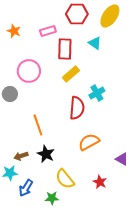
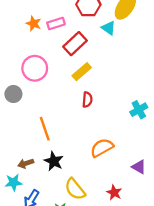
orange star: (14, 31) -> (34, 24), moved
cyan triangle: (95, 43) -> (109, 28), moved
red rectangle: (65, 49) -> (75, 44), turned 45
cyan cross: (97, 93) -> (139, 110), moved
red semicircle: (77, 108) -> (87, 100), moved, size x0.6

